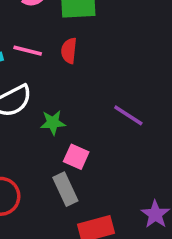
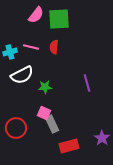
purple line: (128, 115) -> (87, 83), turned 42
pink square: (76, 157) -> (44, 113), moved

